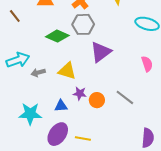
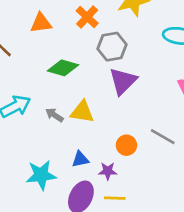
gray hexagon: (83, 24) -> (112, 47), moved
gray arrow: (38, 73) -> (54, 115), moved, turned 56
purple star: (80, 94) -> (108, 171), moved

